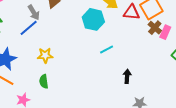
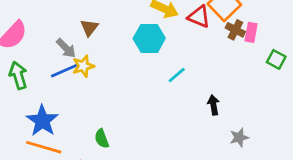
red triangle: (132, 12) -> (199, 17), turned 30
blue line: (29, 28) -> (64, 71), turned 30
yellow star: (45, 55) -> (83, 66), moved

